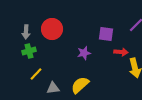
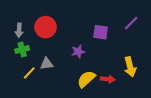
red arrow: (121, 52) -> (108, 79), moved
yellow semicircle: (80, 85) -> (86, 79), moved
gray triangle: (53, 88) -> (47, 64), moved

